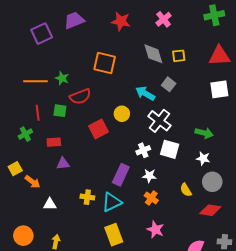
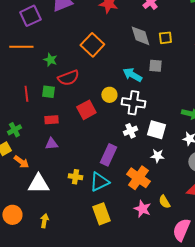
orange square: (105, 63) -> (92, 45), turned 30
orange line: (36, 81) -> (21, 47), moved
gray square: (169, 84) -> (155, 66), turned -32
white cross: (159, 121) -> (133, 103), moved, turned -30
green cross: (25, 134) -> (14, 130), moved
red rectangle: (54, 142) -> (51, 120), moved
white star: (149, 176) -> (157, 156), moved
yellow semicircle: (186, 190) -> (164, 202), moved
orange cross: (151, 198) -> (138, 178), size x1.6
white triangle: (50, 204) -> (38, 184), size x1.6

